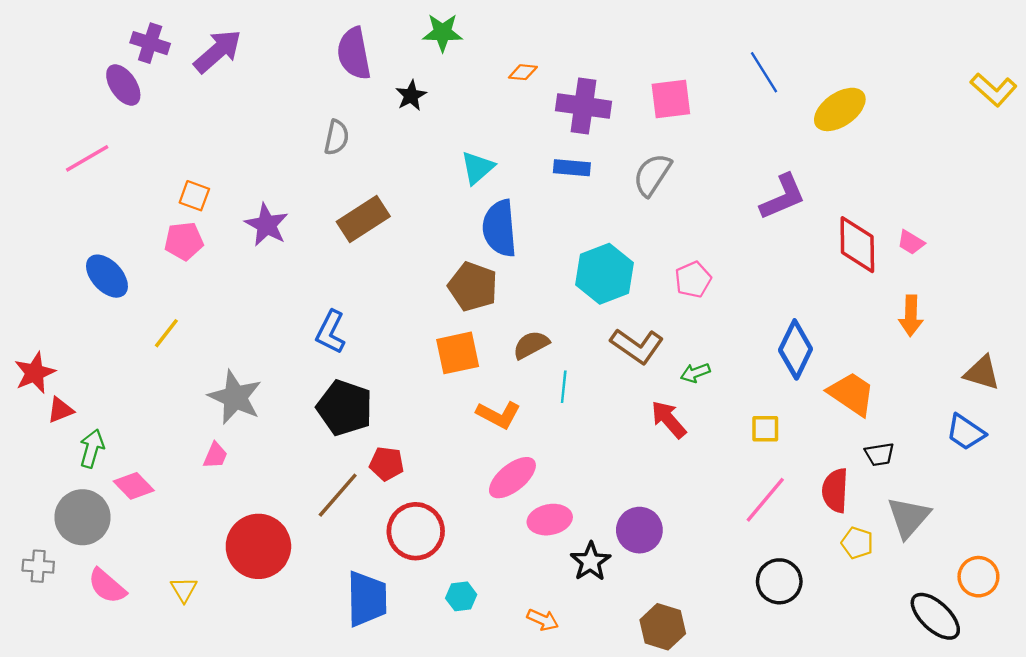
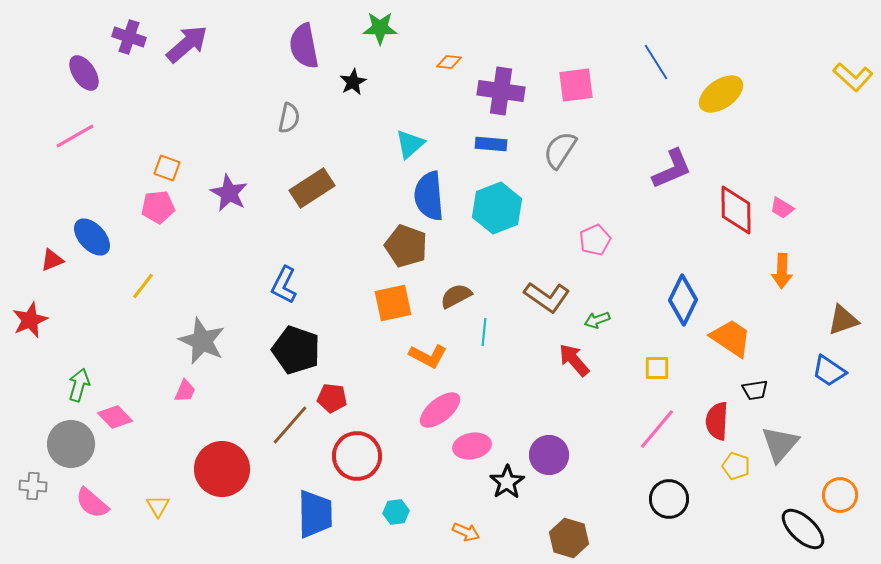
purple ellipse: (123, 85) -> (84, 73), moved
cyan hexagon: (604, 274) -> (497, 208), moved
brown triangle: (982, 373) -> (843, 320), turned -36
red triangle: (60, 410) -> (52, 260), moved

